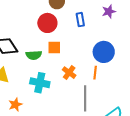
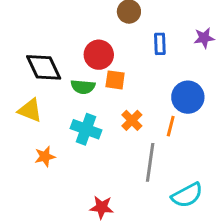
red circle: (47, 23) -> (99, 55), moved

